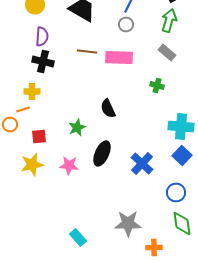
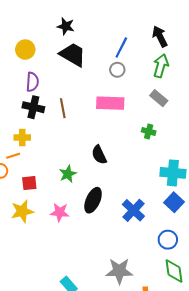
brown line: (87, 52) -> (63, 108), moved, turned 72

